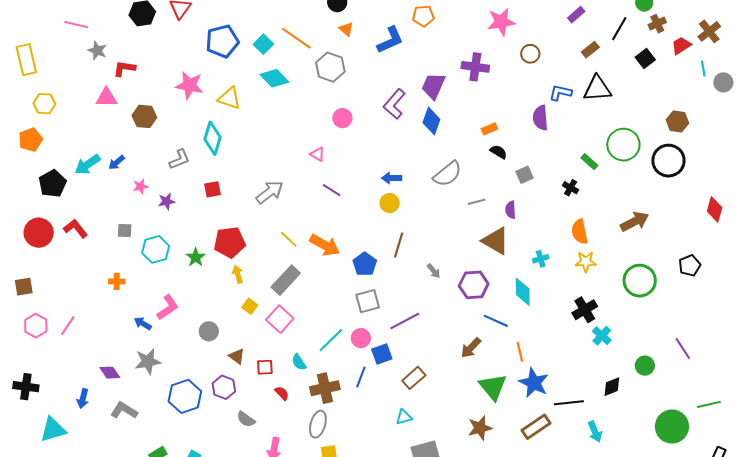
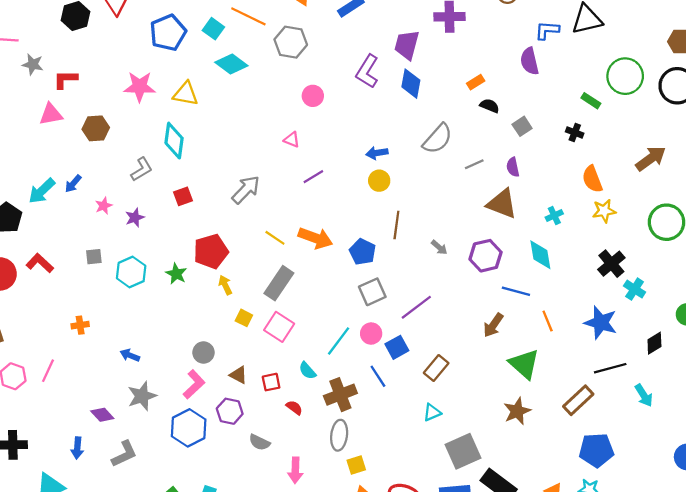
purple line: (332, 190) -> (313, 177), turned -54
orange cross: (117, 281) -> (80, 325), moved
pink L-shape: (168, 307) -> (194, 384), moved
blue line: (361, 377) -> (378, 376), turned -45
blue star: (534, 383) -> (601, 323), moved
gray L-shape: (124, 410) -> (124, 454), turned 132

